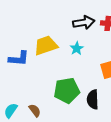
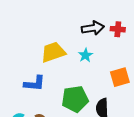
blue L-shape: (19, 58) -> (34, 83), moved

